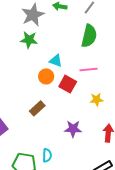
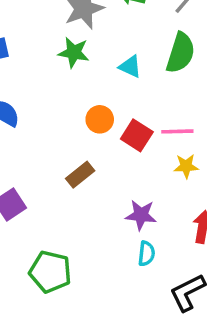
cyan triangle: (56, 61) -> (130, 67), moved
pink line: (89, 69) -> (177, 131), moved
cyan semicircle: (47, 155) -> (146, 254), moved

